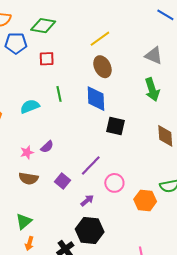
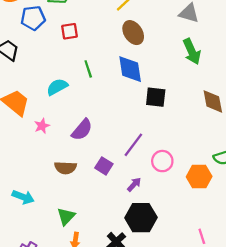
purple semicircle: (47, 147) -> (82, 130), size x1.5
pink star: (27, 152) -> (42, 126), moved

